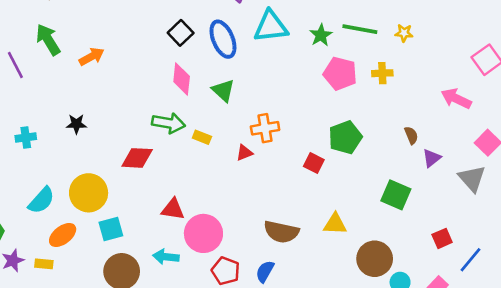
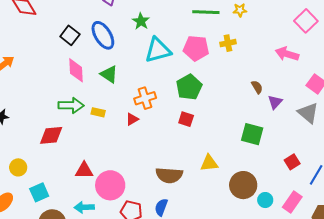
cyan triangle: (271, 26) -> (158, 50), moved
green star: (321, 35) -> (141, 21), moved
green pentagon: (345, 137) -> (189, 87), moved
yellow circle: (89, 193) -> (18, 167), size x0.6

